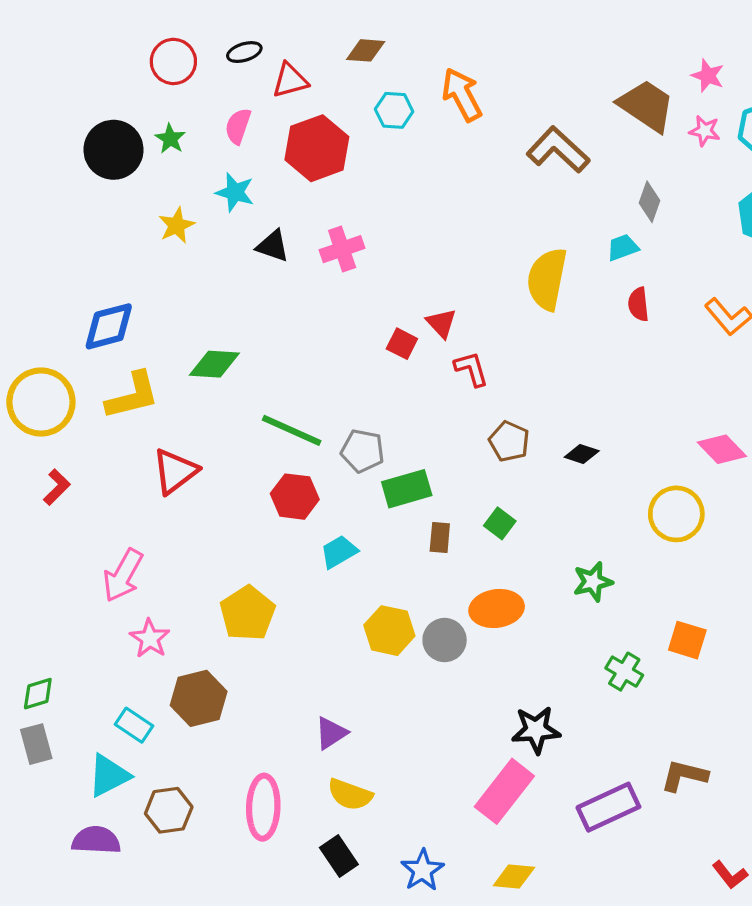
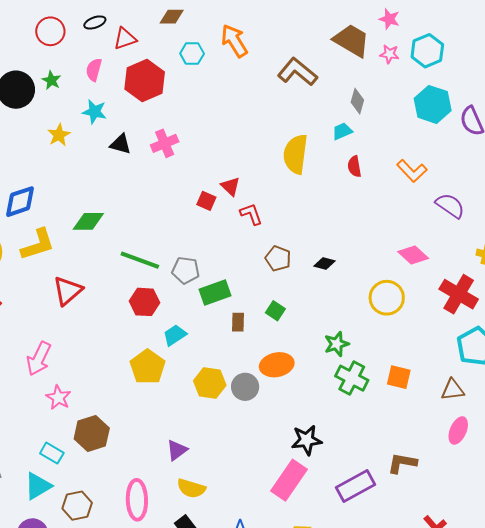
yellow pentagon: (247, 613) -> (148, 367), moved
green cross: (624, 672) -> (352, 378), moved, size x1.4

